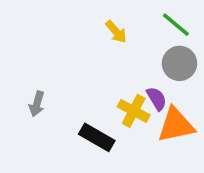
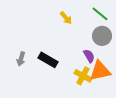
yellow cross: (134, 111) -> (83, 76), moved
black rectangle: (97, 137) -> (48, 60), moved

